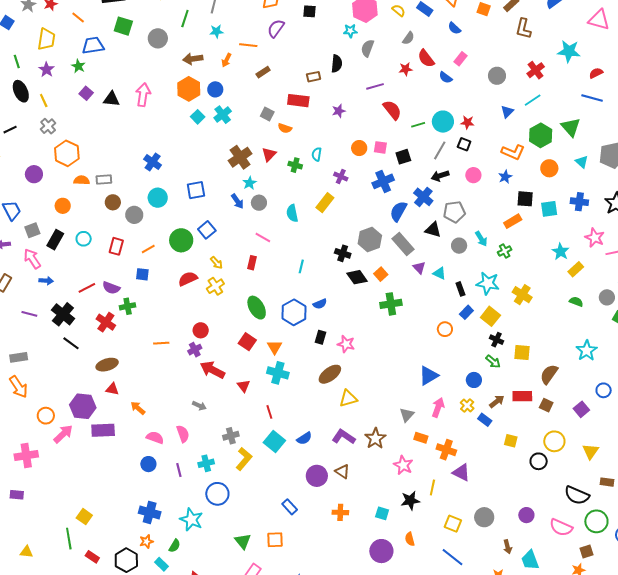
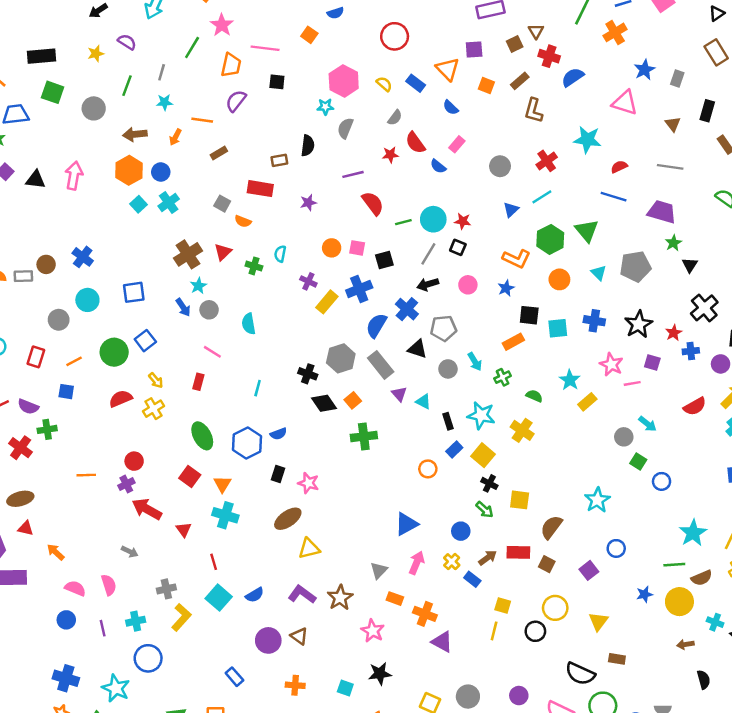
brown circle: (113, 202) -> (46, 264), moved
yellow rectangle: (325, 203) -> (327, 302), moved
green semicircle: (576, 302) -> (534, 396), moved
yellow line: (432, 488) -> (494, 631), moved

